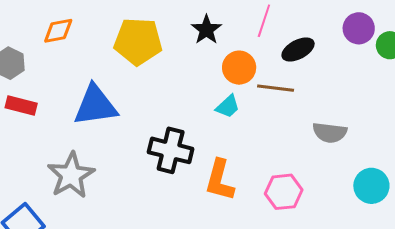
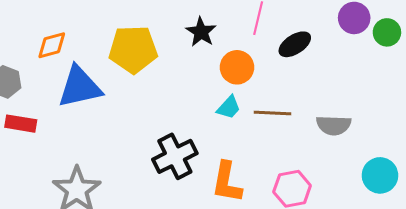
brown line: (276, 88) -> (272, 113), moved
blue triangle: (95, 105) -> (80, 87), moved
black cross: (171, 150) -> (175, 156), turned -36

